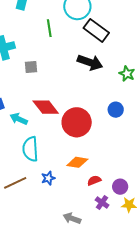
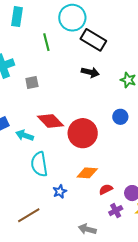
black arrow: (90, 62) -> (90, 72), size x0.7
brown line: (15, 183) -> (29, 215), moved
purple cross: (102, 203) -> (116, 211), turned 32

